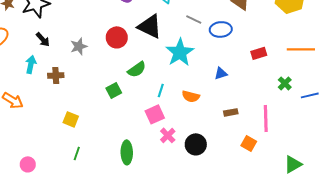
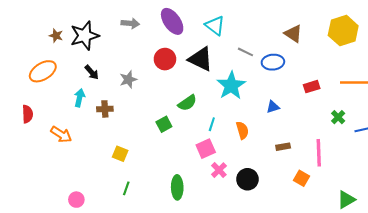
red circle: (117, 37) -> (165, 59), moved
orange semicircle: (191, 96) -> (242, 130), turned -120

